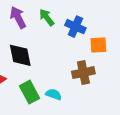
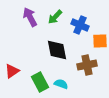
green arrow: (47, 17) -> (55, 17), turned -98
black diamond: (20, 55) -> (57, 50), moved

